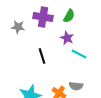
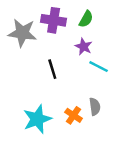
gray star: (18, 27) -> (22, 33), size x1.6
gray semicircle: (76, 86) -> (95, 107), turned -104

